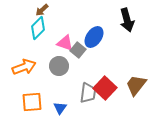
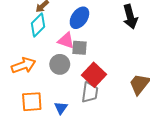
blue ellipse: (94, 37) -> (79, 18), moved
gray square: (78, 50) -> (79, 48), turned -35
red square: (105, 88) -> (94, 75), moved

